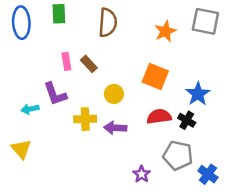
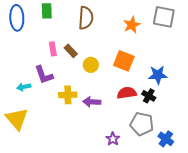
yellow circle: (114, 94) -> (91, 65), moved
blue star: (198, 94) -> (158, 75), turned 30
yellow triangle: (21, 149) -> (17, 119), size x1.4

